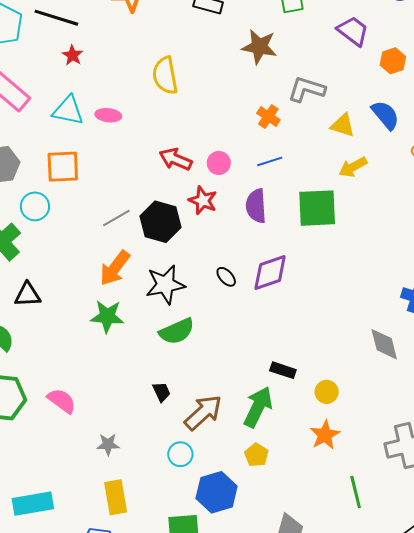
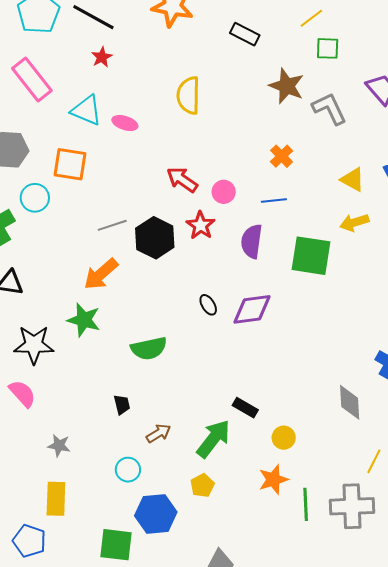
gray L-shape: (307, 89) -> (329, 109), moved, turned 36
black star: (165, 285) -> (34, 345), moved
brown arrow: (203, 413) -> (159, 433), size x0.6
green line: (356, 492) -> (306, 504), moved

